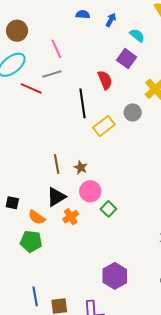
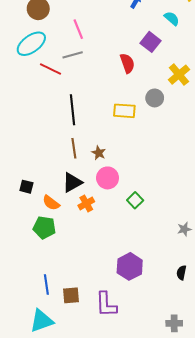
cyan semicircle: (137, 35) -> (172, 18), moved
black line: (82, 103) -> (73, 110), moved
yellow rectangle: (104, 126) -> (124, 111), turned 40
green square: (108, 209) -> (135, 200), moved

